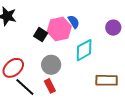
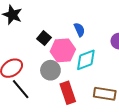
pink hexagon: (59, 29) -> (63, 50), moved
red rectangle: (50, 86) -> (68, 93), moved, size x1.5

